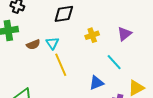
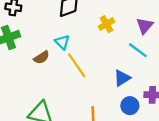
purple triangle: (124, 34) -> (145, 26), moved
brown semicircle: (33, 45) -> (41, 57), moved

